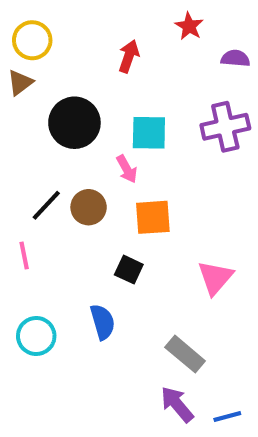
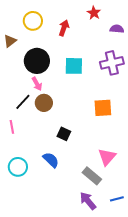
yellow circle: (32, 40) -> (33, 21), moved
pink arrow: (127, 169) -> (37, 84), moved
orange square: (153, 217) -> (103, 108), moved
pink triangle: (215, 278) -> (107, 157), moved
blue semicircle: (103, 322) -> (51, 160), turned -30
blue line: (227, 416) -> (117, 199), moved

